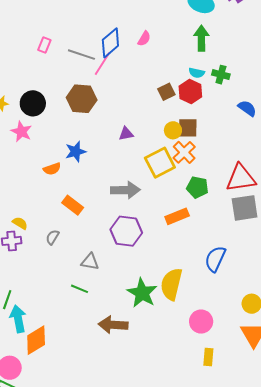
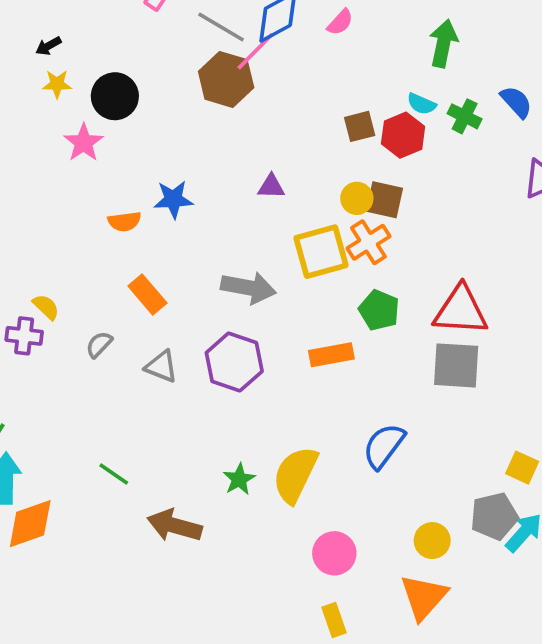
brown hexagon: (82, 99) -> (226, 79), moved
blue semicircle: (247, 108) -> (516, 102), moved
gray triangle: (90, 262) -> (161, 367), moved
green line: (79, 289) -> (114, 474), moved
green star: (142, 293) -> (239, 479), size x0.6
yellow rectangle: (208, 357) -> (334, 620), turned -36

